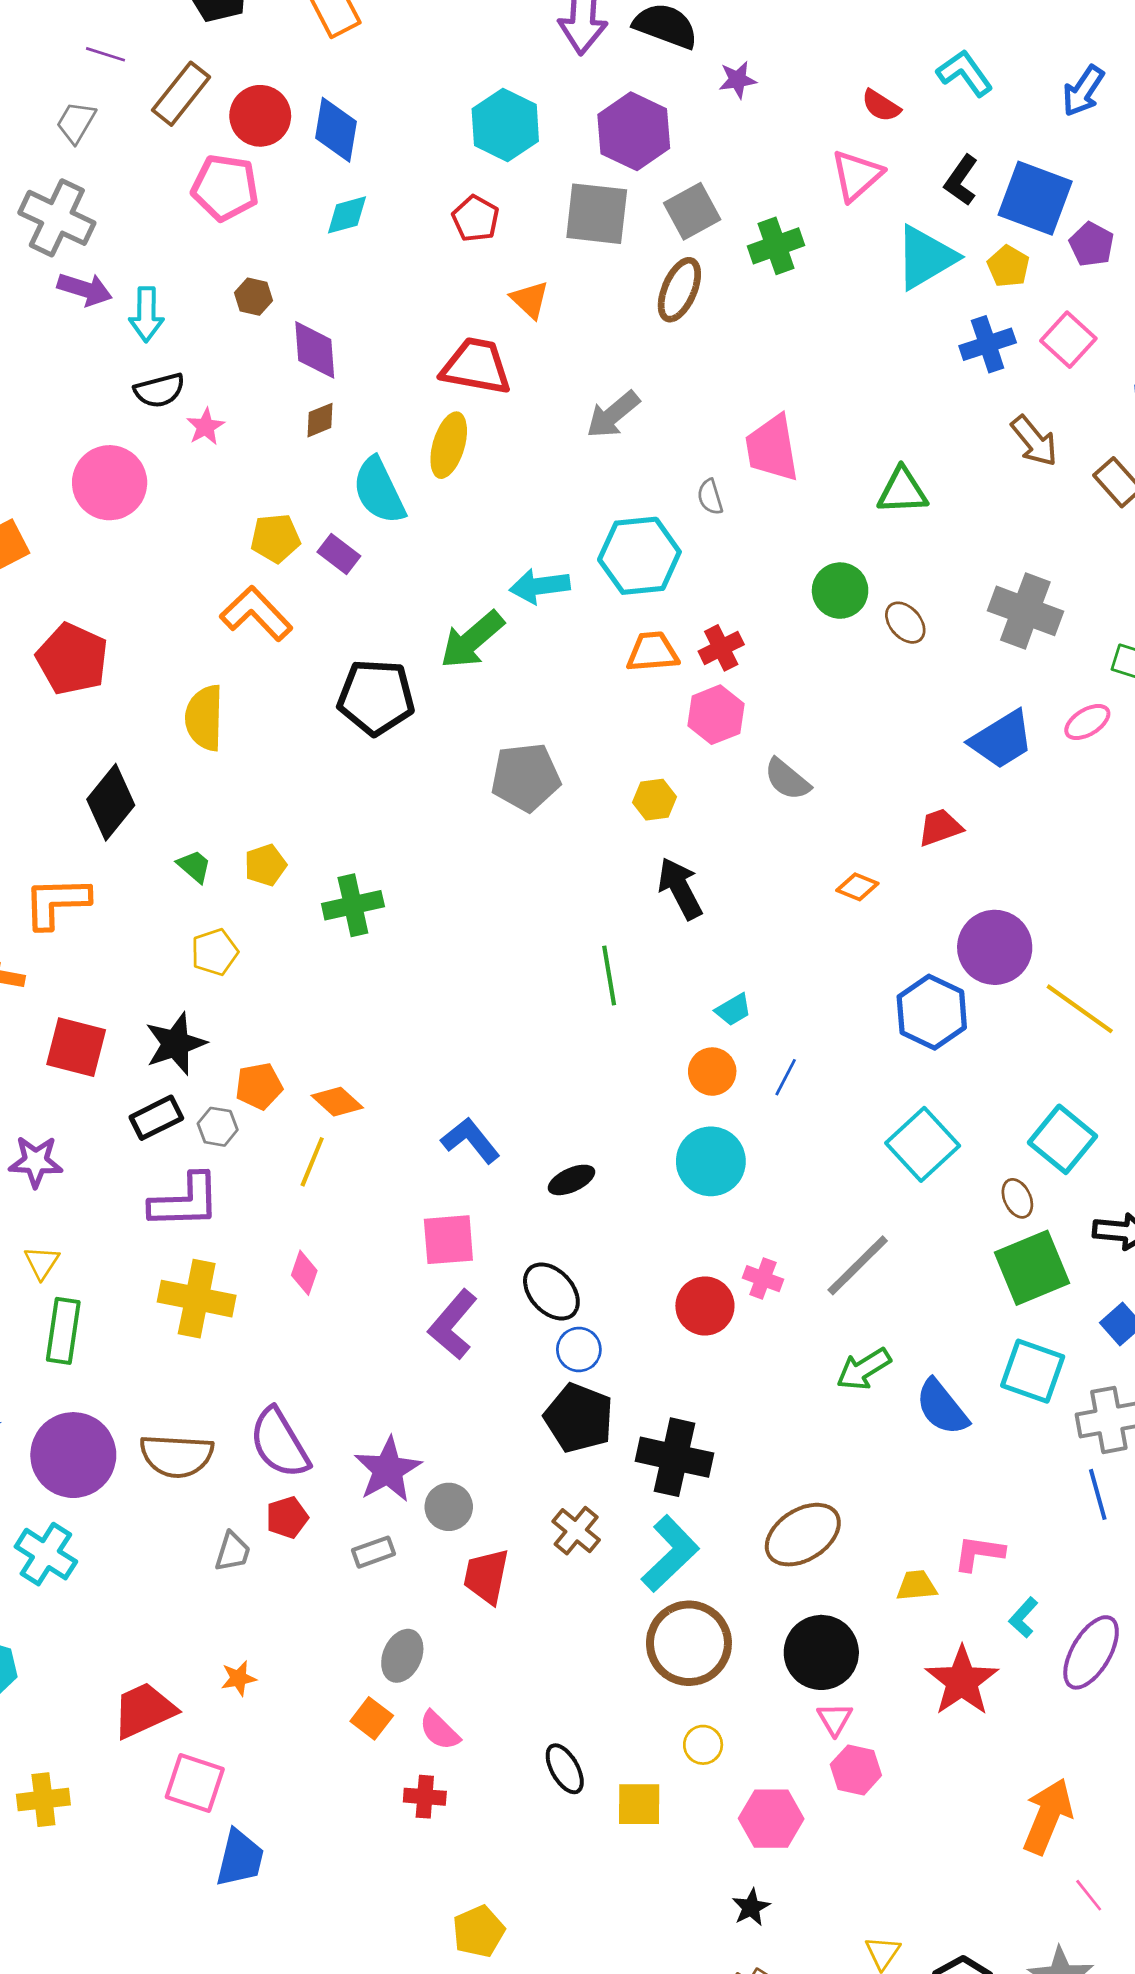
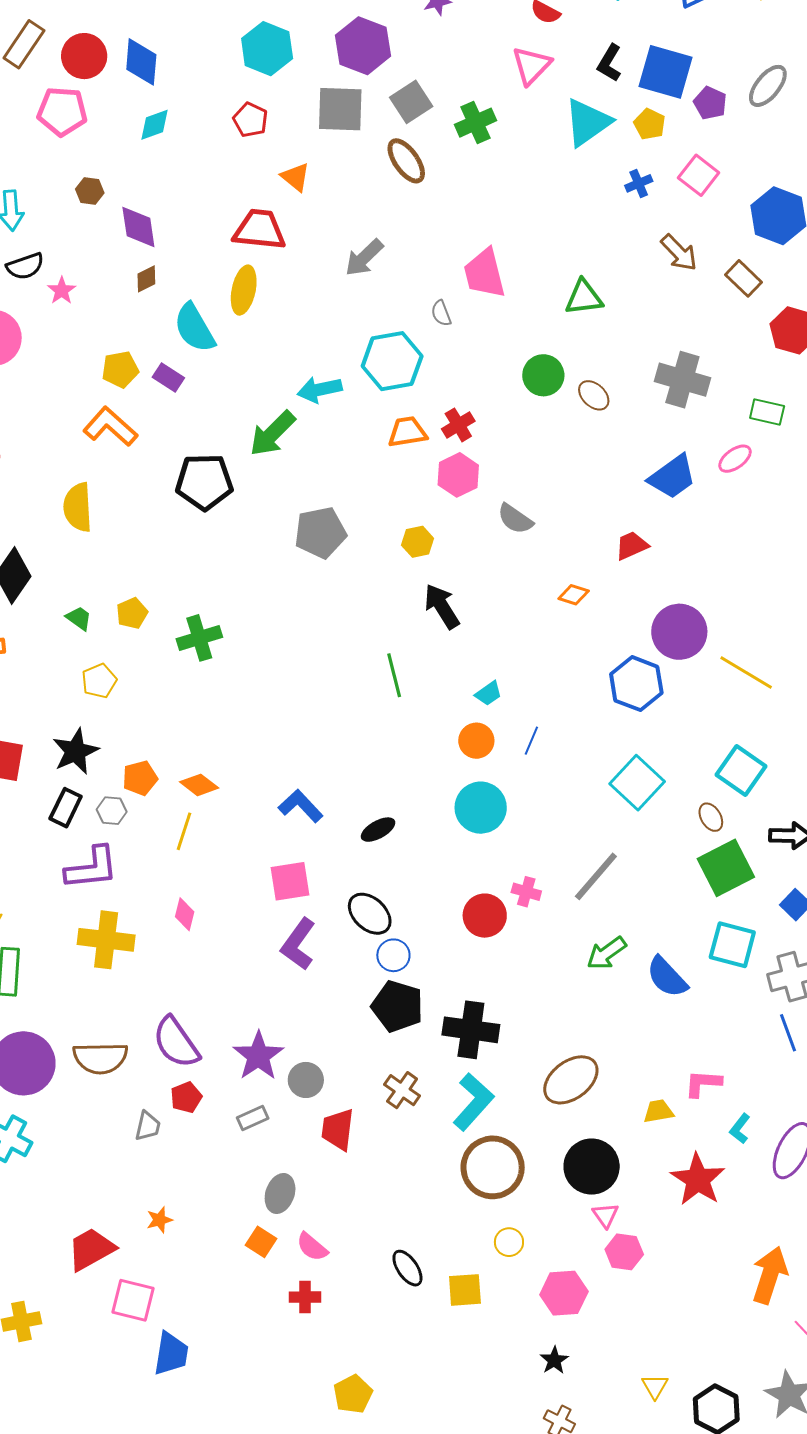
brown ellipse: (679, 290) -> (406, 161), turned -54
blue cross: (988, 344) -> (639, 183), size x0.7
black rectangle: (156, 1118) -> (66, 808), turned -33

